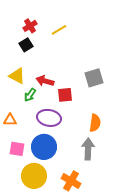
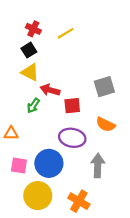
red cross: (30, 26) -> (33, 29), turned -32
yellow triangle: (17, 76) -> (30, 72), moved
purple ellipse: (49, 118) -> (72, 138), moved
orange semicircle: (95, 123) -> (106, 124), moved, turned 108

